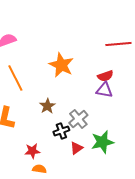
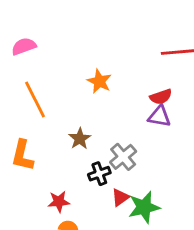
orange star: (61, 65) -> (99, 81), size x0.7
green star: (102, 142) -> (144, 207), moved

